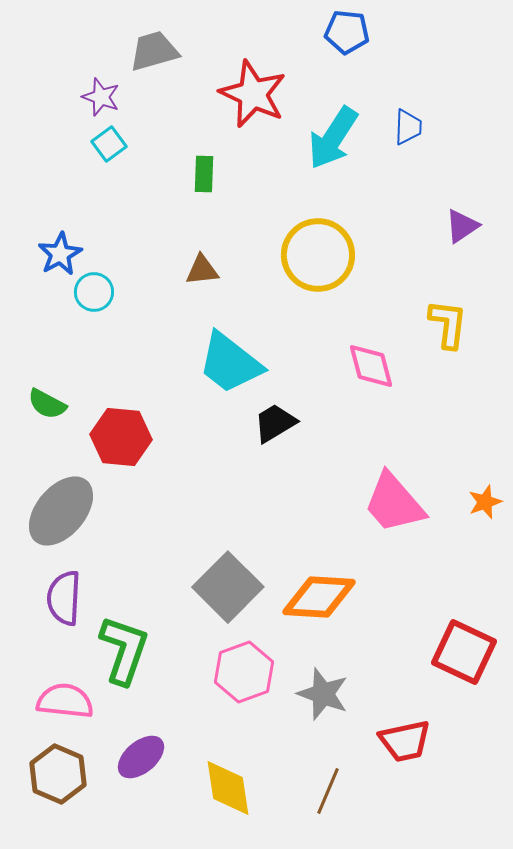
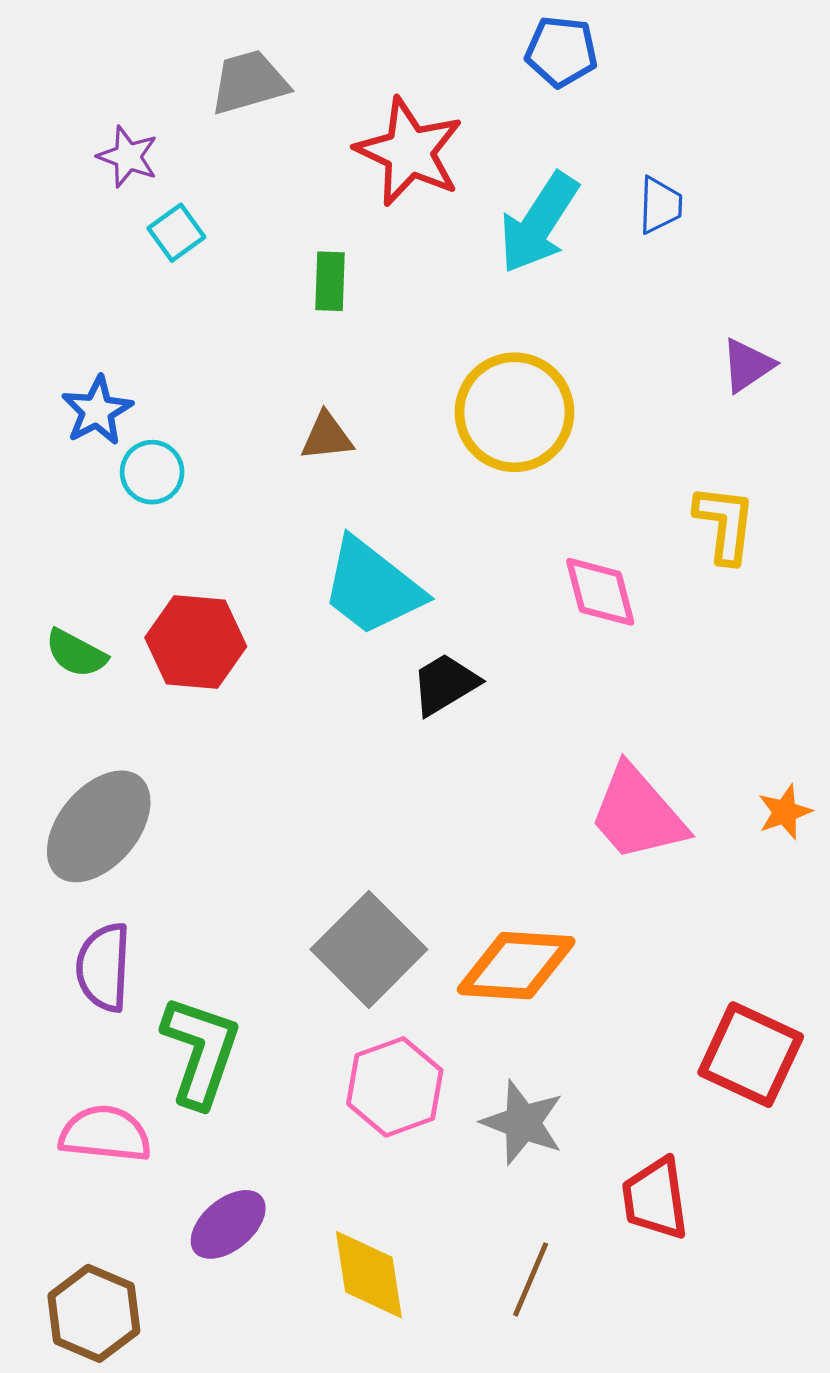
purple star: (101, 97) -> (128, 157), moved
red hexagon: (121, 437) -> (196, 642), moved
red trapezoid: (405, 741) -> (655, 1199), turned 94
brown hexagon: (58, 774) -> (94, 1313), moved

